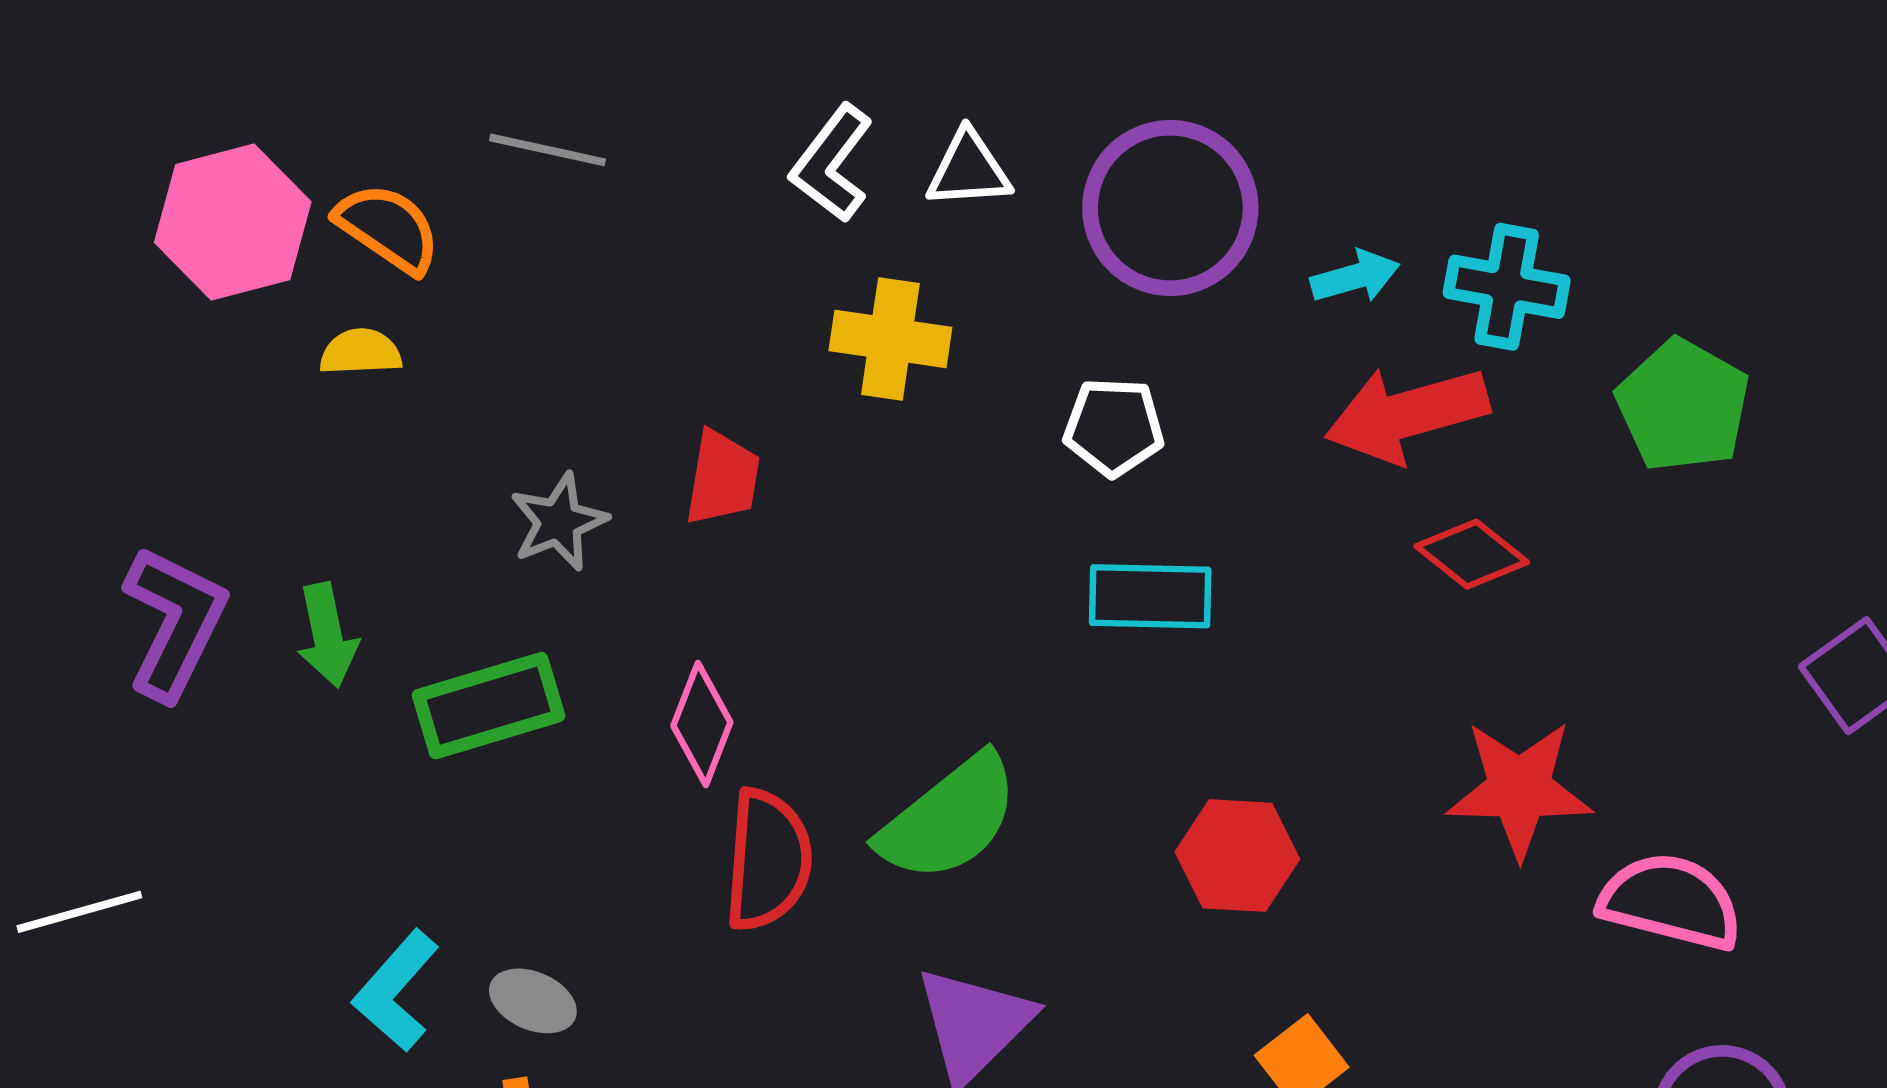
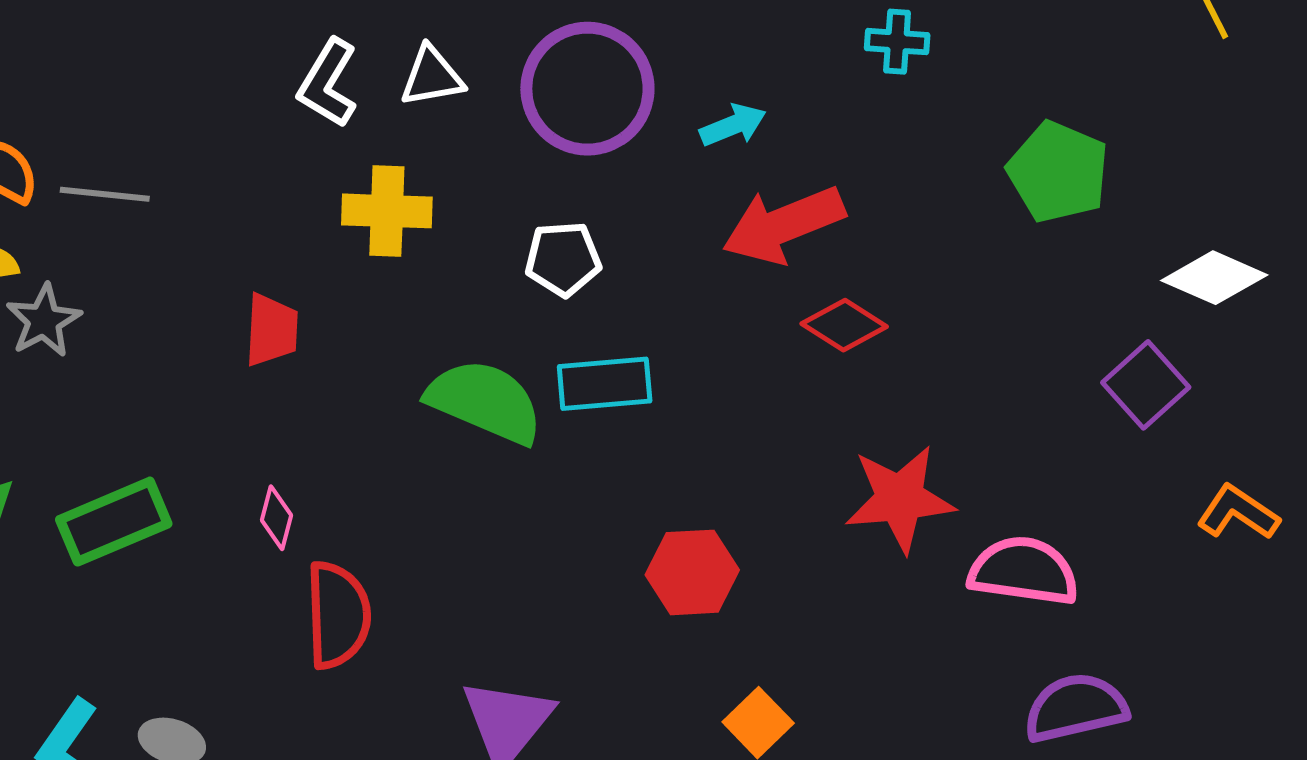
gray line: (547, 150) -> (105, 194), moved
cyan cross: (1507, 287) -> (897, 42), moved, size x0.7
green pentagon: (1683, 406) -> (1058, 172), moved
gray star: (559, 522) -> (44, 321), moved
pink diamond: (702, 724) -> (276, 518), size x0.7
green semicircle: (949, 818) -> (485, 401), moved, turned -112

